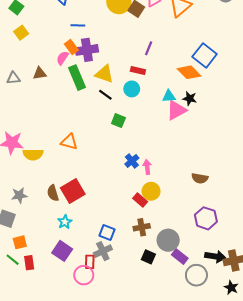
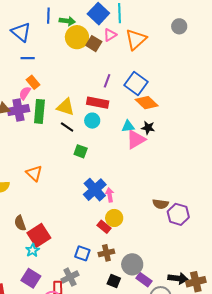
blue line: (78, 25) -> (28, 58), moved
purple cross: (87, 50) -> (18, 110), moved
blue square: (205, 55) -> (136, 83), moved
red rectangle: (138, 71) -> (98, 103), size x1.5
green rectangle: (77, 78) -> (39, 111), turned 30
orange triangle: (69, 142) -> (34, 173), turned 30
blue cross: (132, 161) -> (95, 190), size x1.6
red square: (73, 191) -> (39, 235), moved
purple hexagon: (206, 218) -> (178, 214), moved
blue square: (107, 233) -> (82, 253), moved

